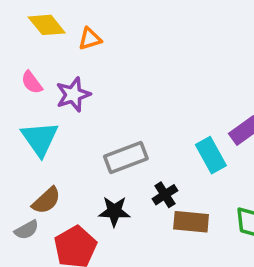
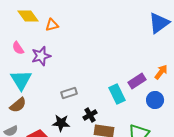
gray rectangle: (126, 158) -> (69, 93), size x0.7
brown semicircle: (46, 200) -> (18, 105), moved

